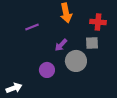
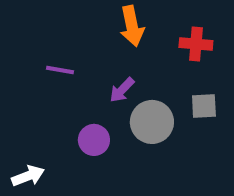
purple line: (32, 27) -> (60, 70), moved, turned 32
gray square: (92, 43) -> (204, 106), moved

